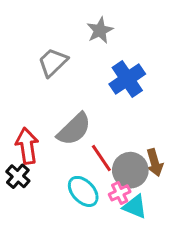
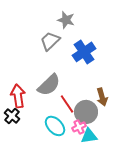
gray star: (100, 30) -> (66, 20), turned -30
gray trapezoid: (53, 62) -> (50, 41), moved
brown arrow: (155, 163) -> (102, 97), moved
cyan triangle: (135, 207) -> (89, 136), turned -30

